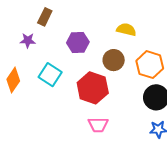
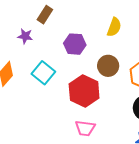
yellow semicircle: (126, 30) -> (114, 27), moved, turned 90

